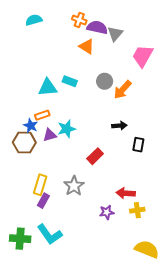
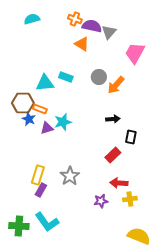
orange rectangle: (42, 115) -> (40, 109), turned 40
brown hexagon: (24, 143) -> (23, 103), moved
red rectangle: (95, 156) -> (113, 155), moved

